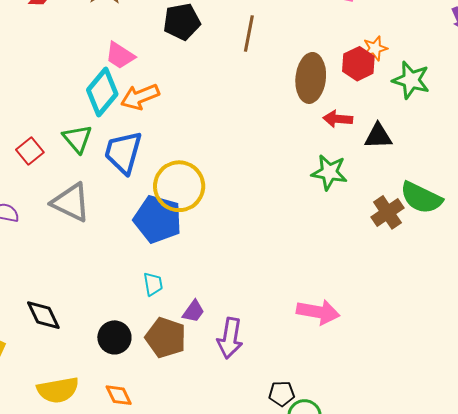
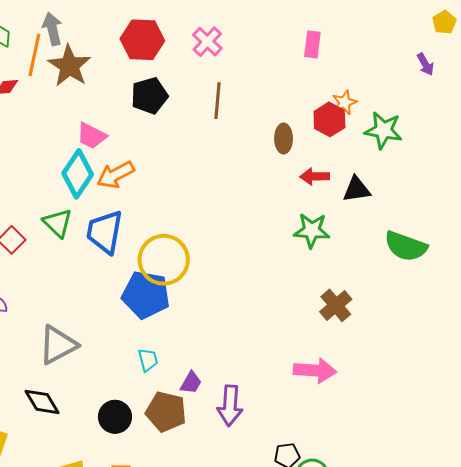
brown ellipse: (311, 78) -> (284, 139), size x0.6
gray triangle: (71, 202) -> (58, 345), moved, turned -48
brown cross: (388, 212) -> (336, 305), moved

